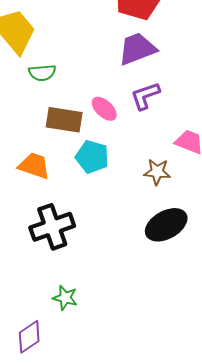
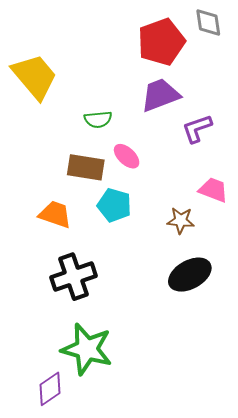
green semicircle: (42, 73) -> (98, 119), moved
purple L-shape: (145, 96) -> (197, 129), moved
green star: (65, 298) -> (87, 349), size x2.0

